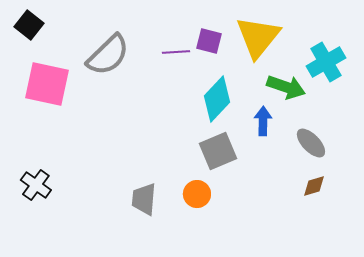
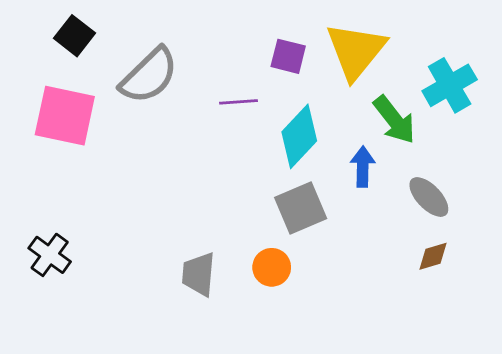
black square: (29, 25) -> (74, 36), moved
purple line: (176, 52) -> (239, 102), moved
green arrow: (286, 87) -> (394, 120), turned 33

